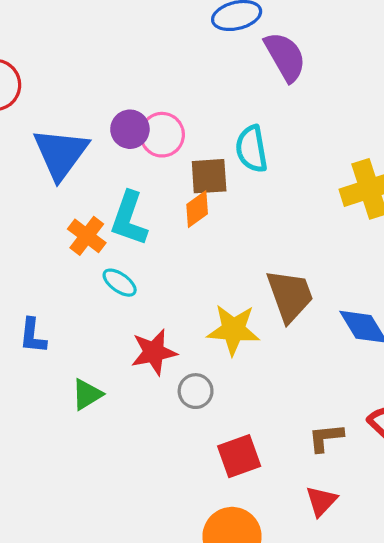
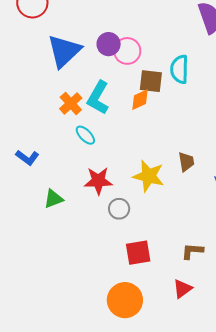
brown trapezoid: (290, 296) -> (186, 162), size x0.6
blue L-shape: (33, 336) -> (27, 158), turned -70

